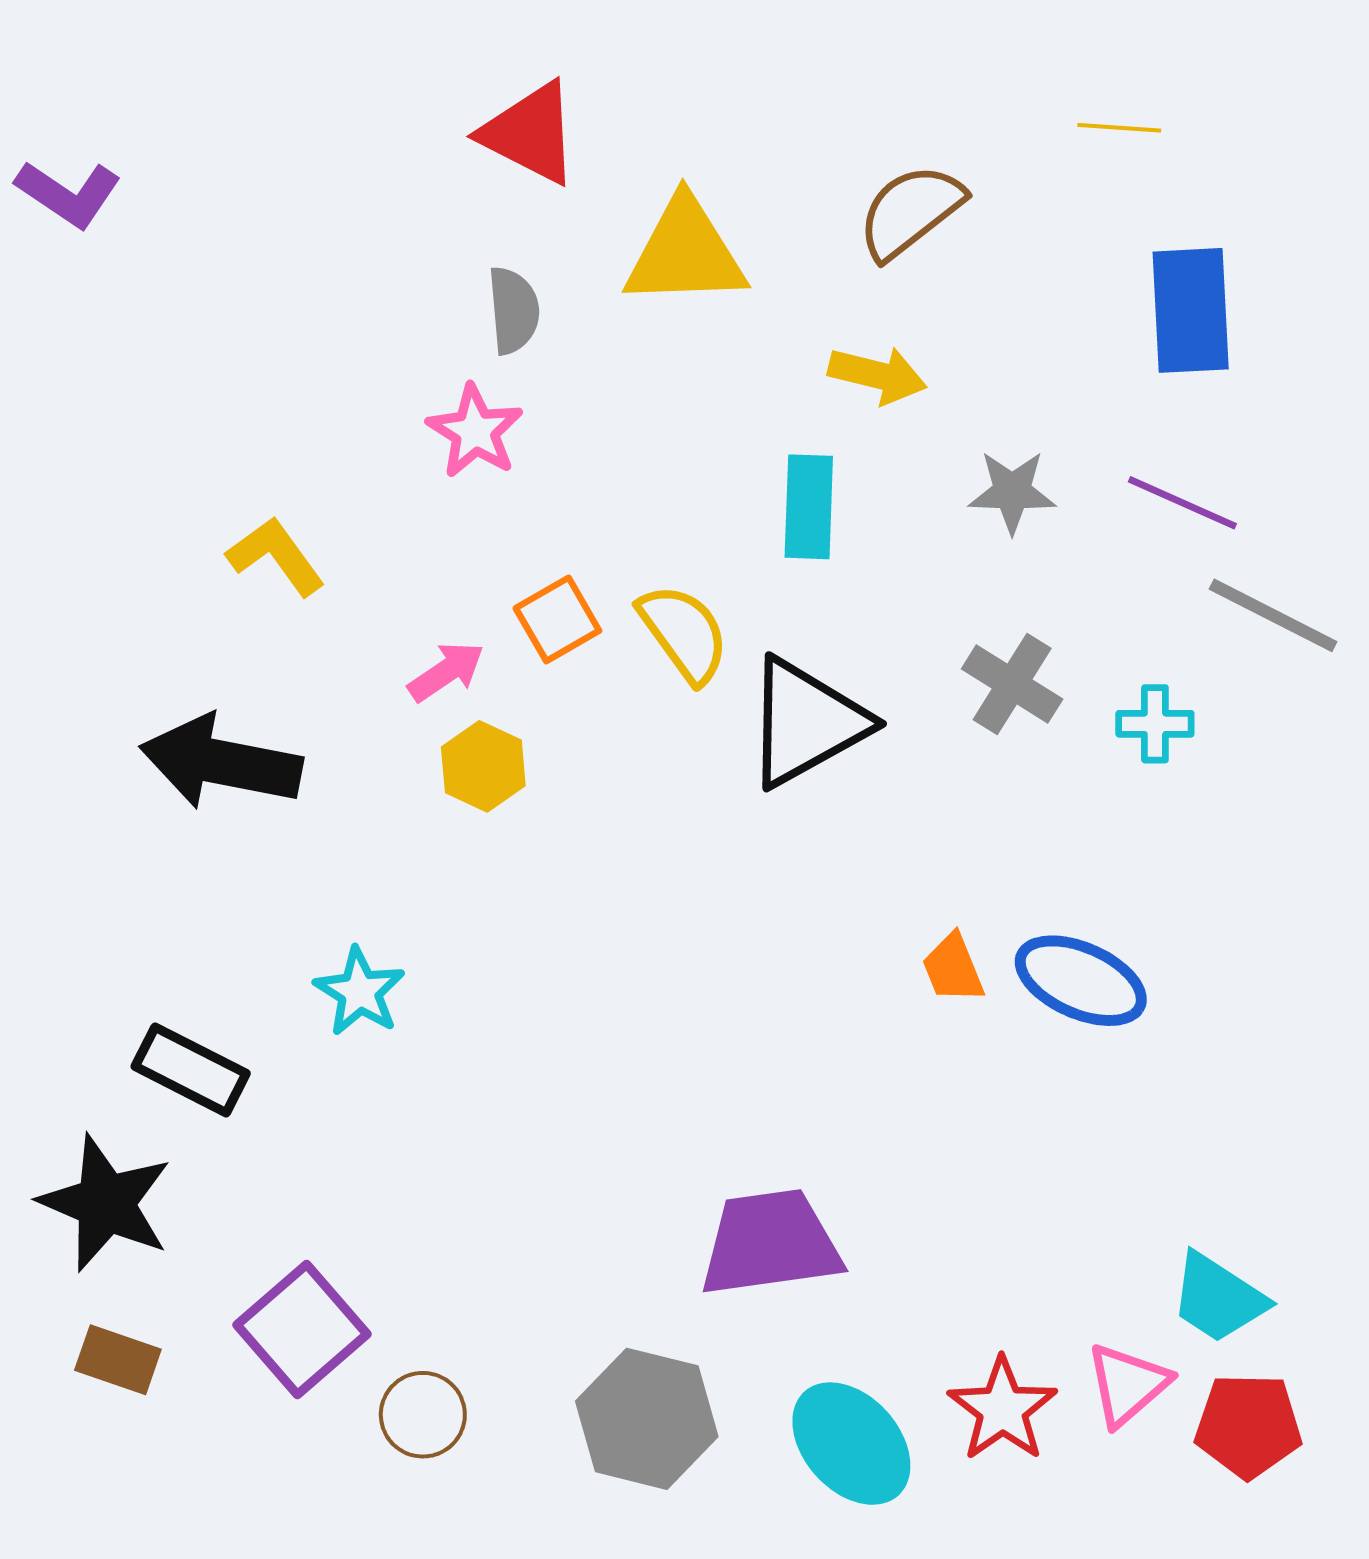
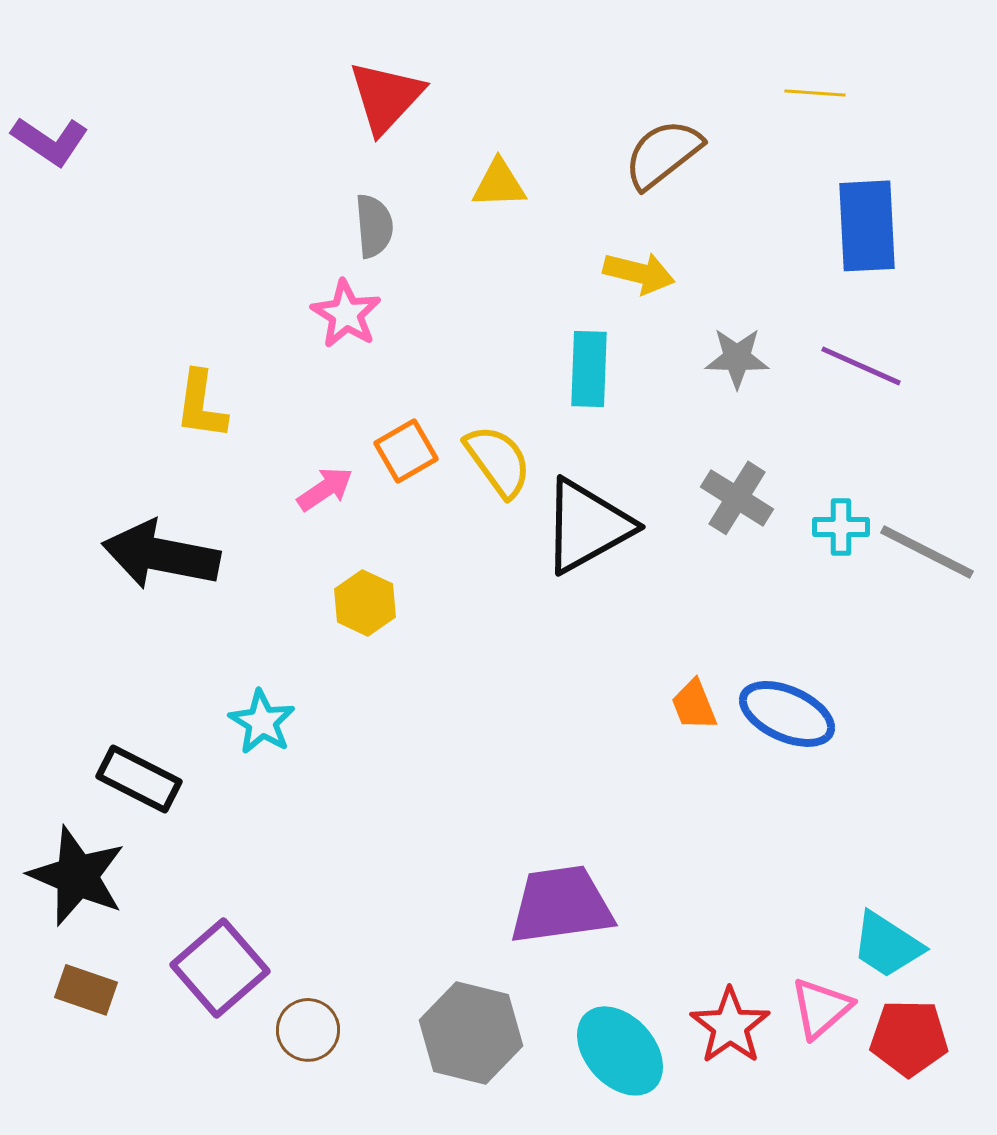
red triangle: (530, 133) -> (386, 97), turned 46
yellow triangle: (685, 253) -> (499, 184), size x0.6
yellow L-shape: (276, 556) -> (201, 405), turned -136
gray line: (1273, 615) -> (927, 552), moved
yellow hexagon: (483, 766) -> (365, 603), moved

